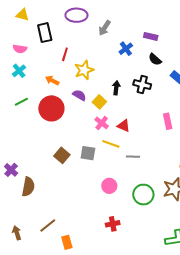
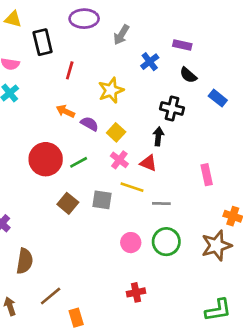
yellow star: (84, 70) -> (111, 90), moved
orange arrow: (52, 80) -> (65, 111), moved
black arrow: (116, 88) -> (158, 136), moved
green line: (21, 102) -> (79, 162), moved
red circle: (51, 108) -> (46, 159), moved
pink rectangle: (168, 121) -> (207, 175), moved
brown semicircle: (28, 187) -> (25, 261), moved
green circle: (143, 195) -> (166, 242), moved

